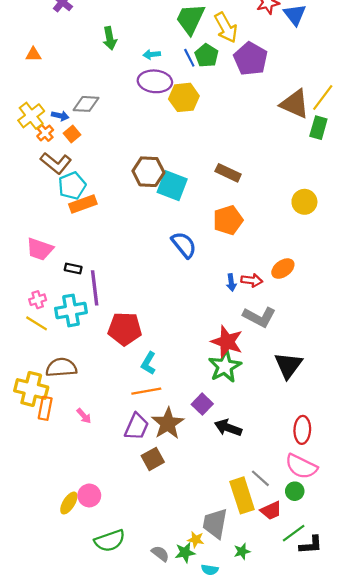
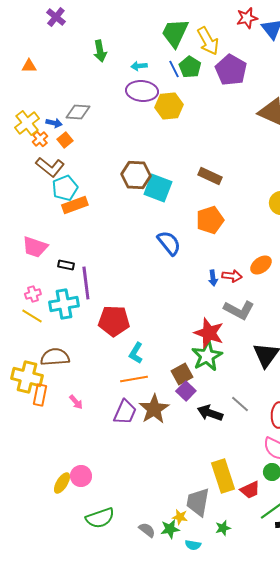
brown square: (153, 459) -> (182, 374), moved
gray line: (260, 478) -> (240, 404), moved

